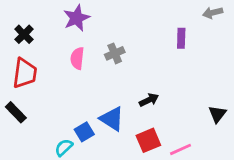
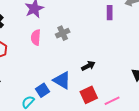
purple rectangle: (181, 38) -> (110, 13), moved

